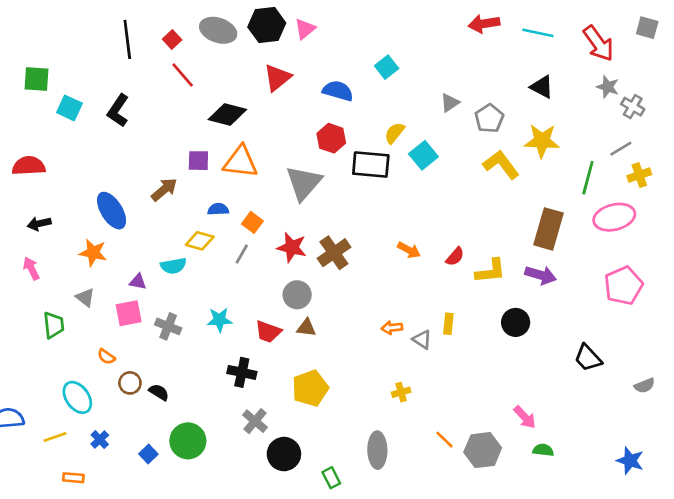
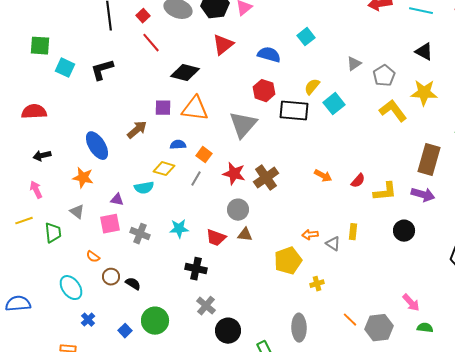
black L-shape: (118, 111) -> (102, 70), turned 40
yellow pentagon: (310, 388) -> (288, 261), moved
yellow line: (55, 437) -> (24, 221), moved

